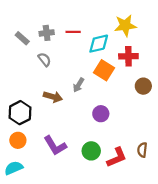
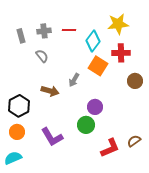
gray rectangle: (22, 38) -> (21, 36), turned 32
cyan diamond: (99, 44) -> (93, 41), turned -40
brown semicircle: (142, 150) -> (134, 141), turned 48
green circle: (91, 151) -> (86, 125), moved

